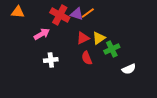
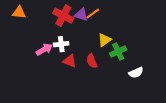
pink arrow: (42, 34) -> (44, 49), moved
red triangle: (83, 38) -> (70, 61), moved, turned 48
white cross: (51, 60) -> (61, 44), moved

